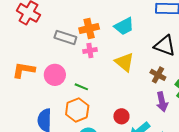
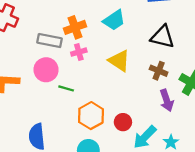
pink circle: (55, 75) -> (46, 70), moved
green line: (81, 87) -> (66, 88), moved
orange hexagon: (77, 110) -> (91, 116), moved

